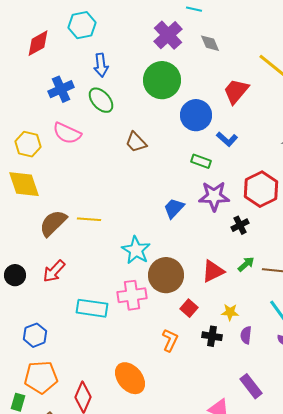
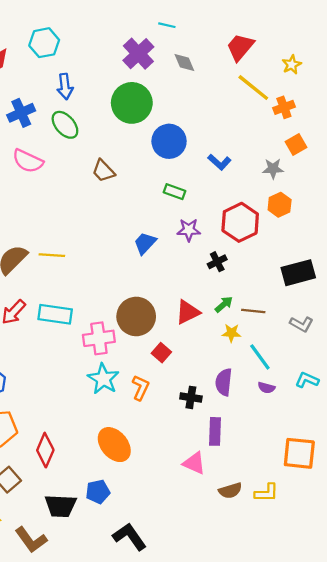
red trapezoid: (236, 91) -> (240, 47), moved
blue L-shape: (227, 139) -> (219, 162), moved
purple star: (214, 196) -> (189, 230), size x0.7
cyan star: (136, 250) -> (103, 379), moved
cyan rectangle: (92, 308) -> (55, 314), moved
yellow star: (230, 312) -> (231, 333), moved
purple semicircle: (246, 335) -> (224, 382), size x1.4
black cross: (212, 336) -> (191, 397), moved
orange ellipse: (130, 378) -> (114, 445), moved
purple rectangle: (251, 386) -> (215, 431), moved, turned 40

